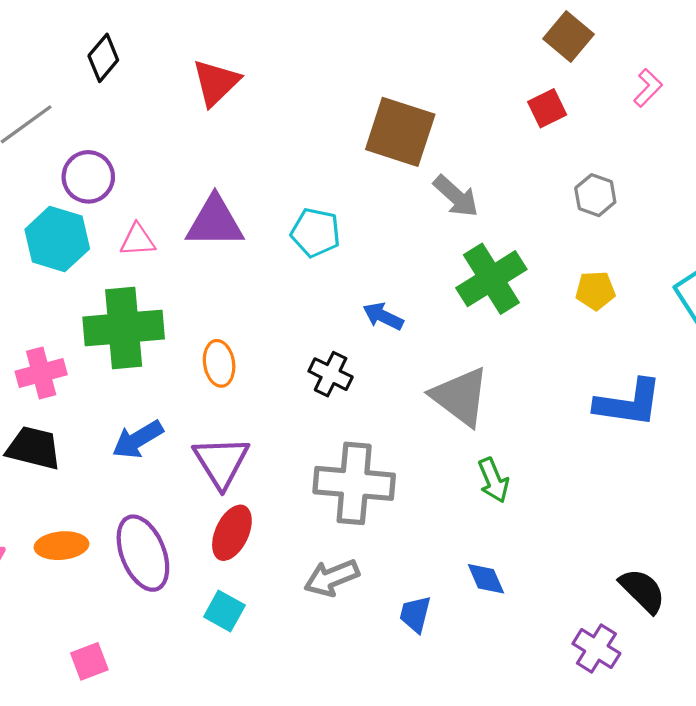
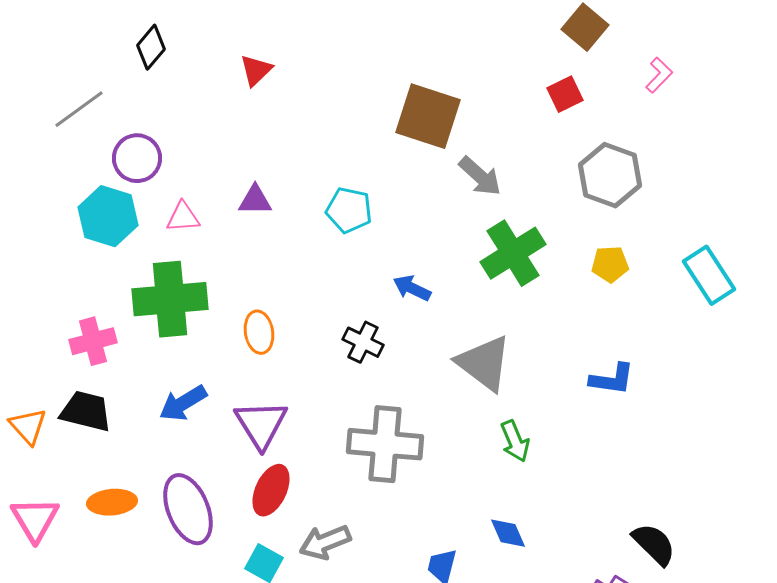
red triangle: (216, 83) -> (256, 70), size x0.7
gray hexagon: (595, 195) -> (610, 175), size x1.6
purple triangle: (215, 222) -> (255, 200), size x0.6
blue L-shape: (629, 403) -> (612, 379), moved, size x0.7
gray arrow: (332, 578) -> (325, 542), moved

